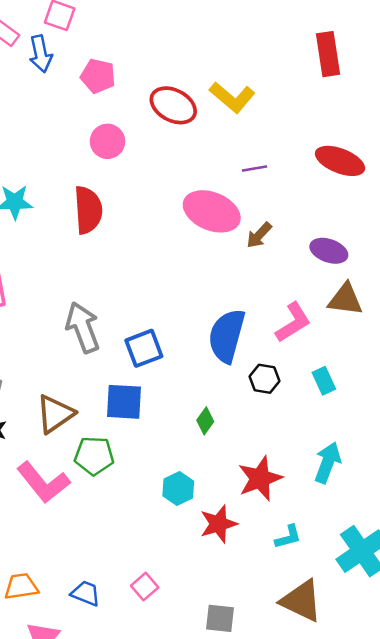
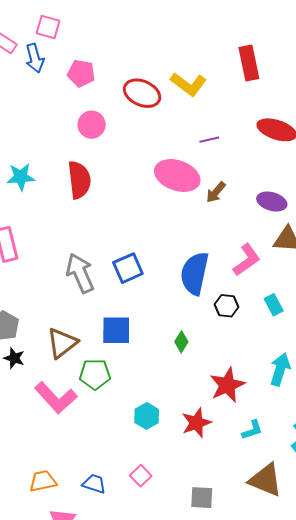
red rectangle: (328, 54) -> (249, 63), moved
blue square: (144, 348) -> (128, 268), moved
cyan hexagon: (178, 488) -> (147, 416), moved

